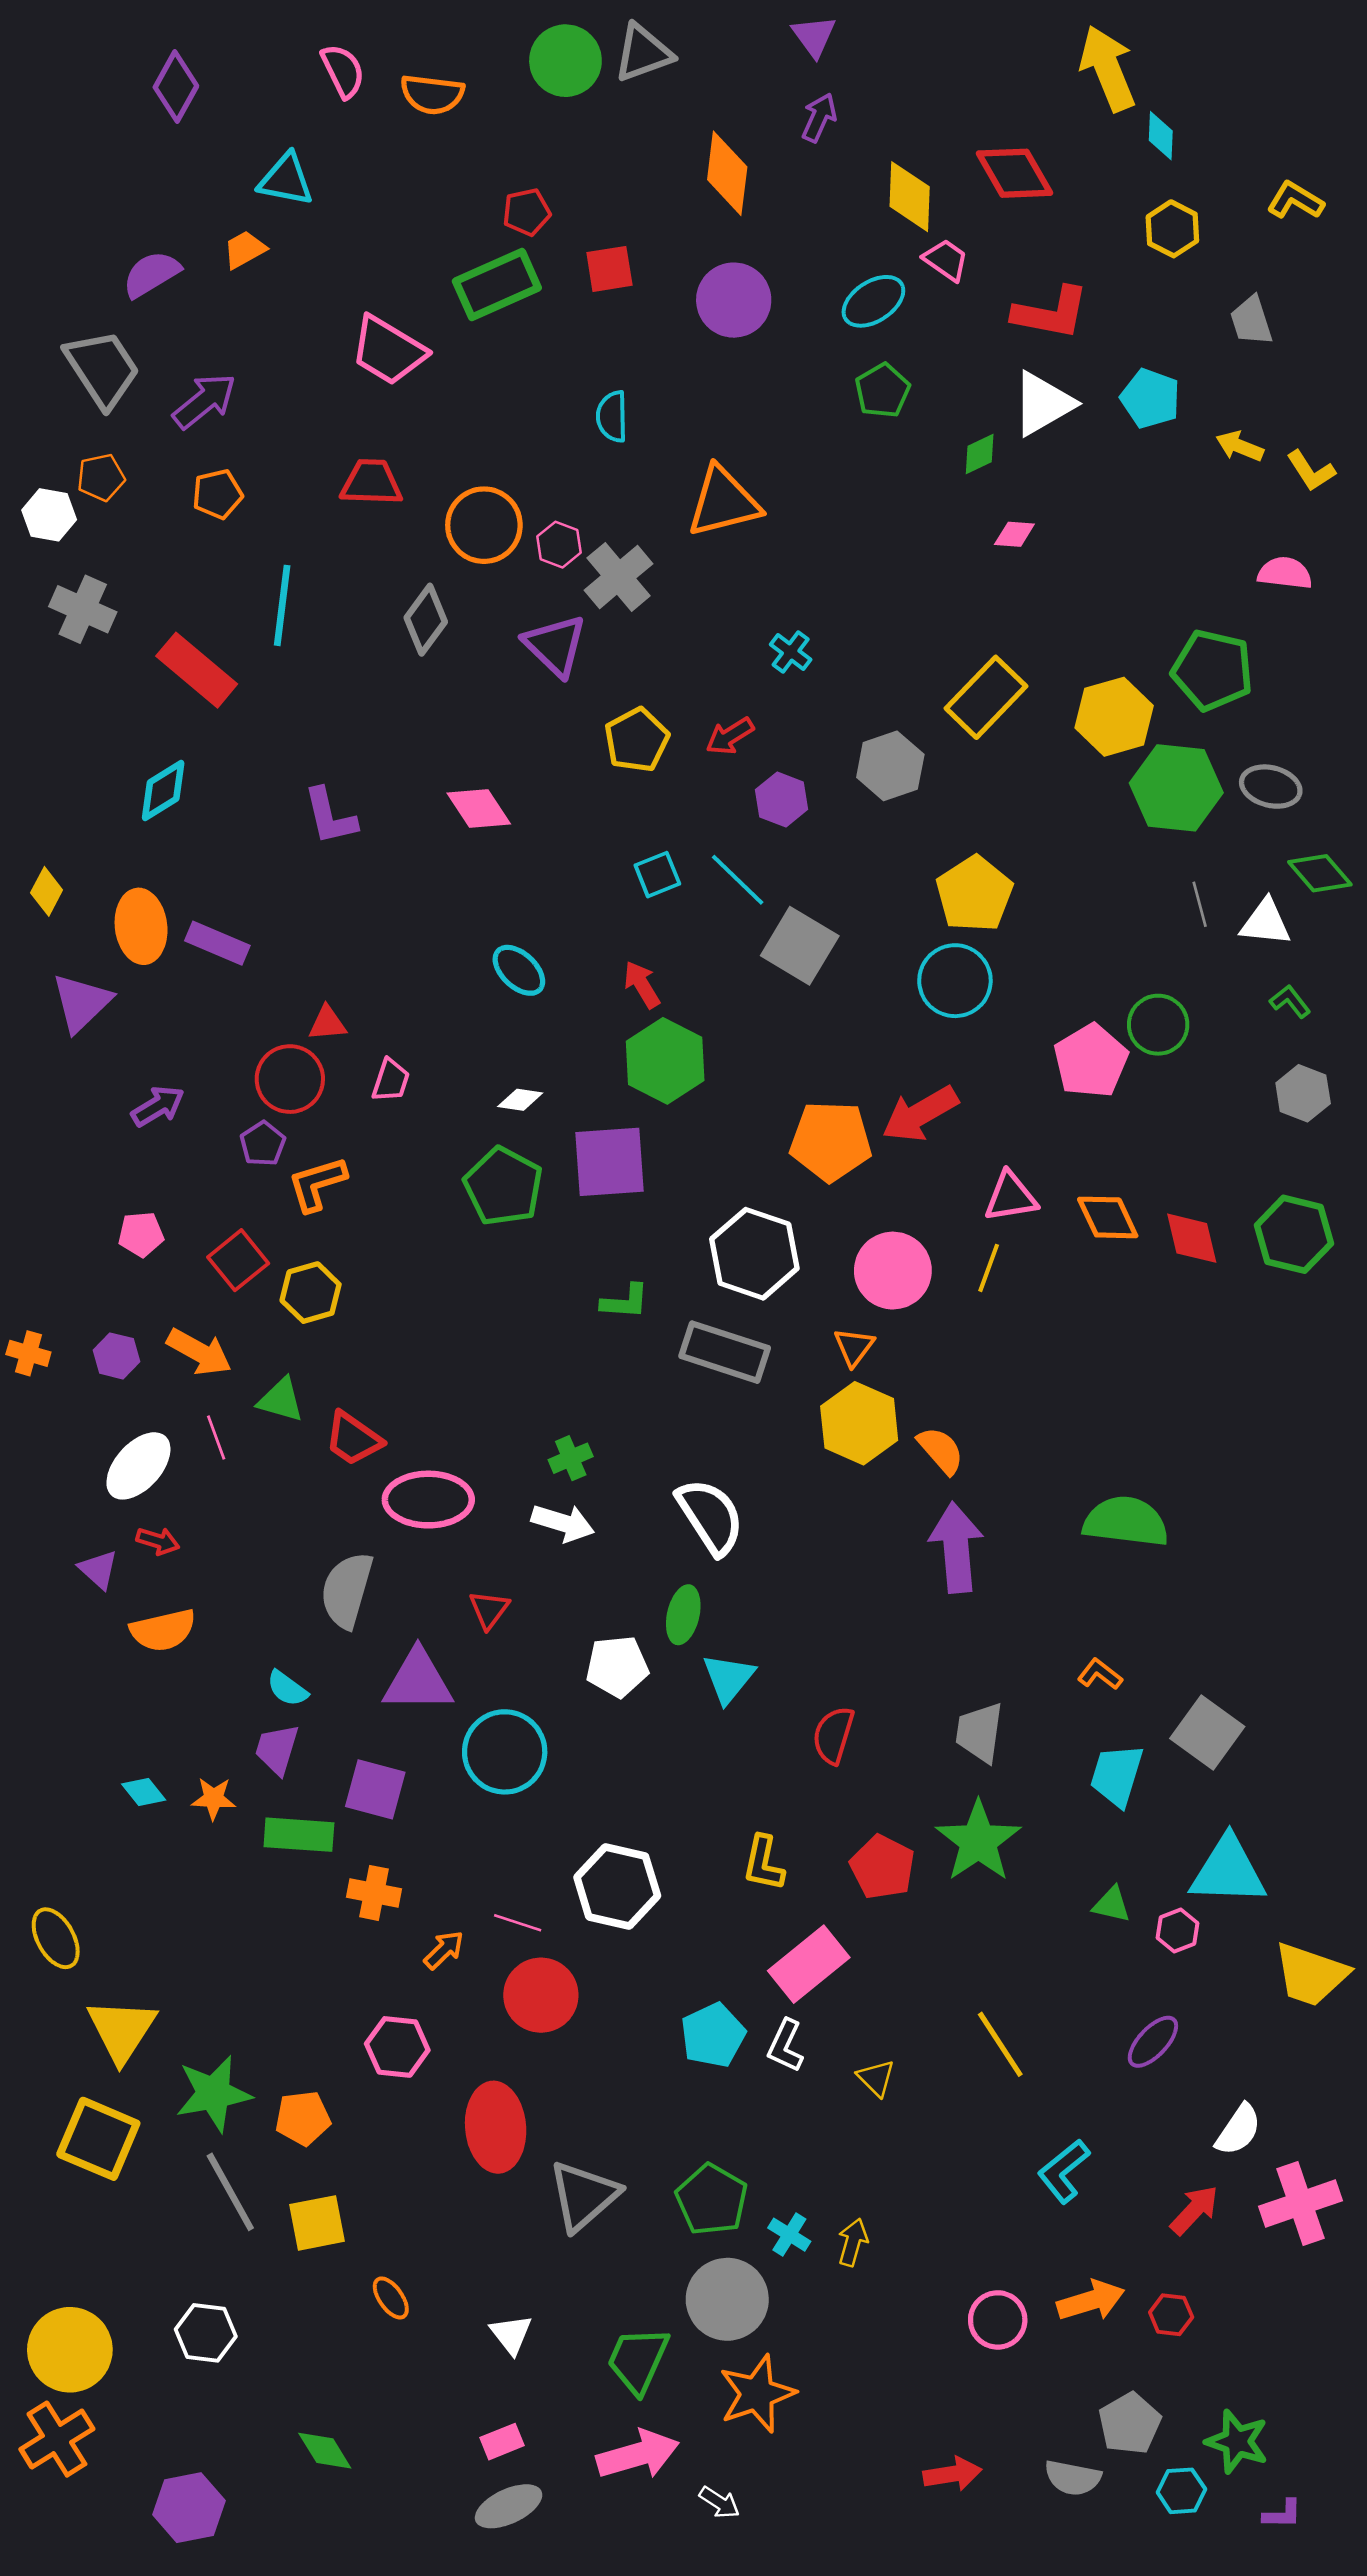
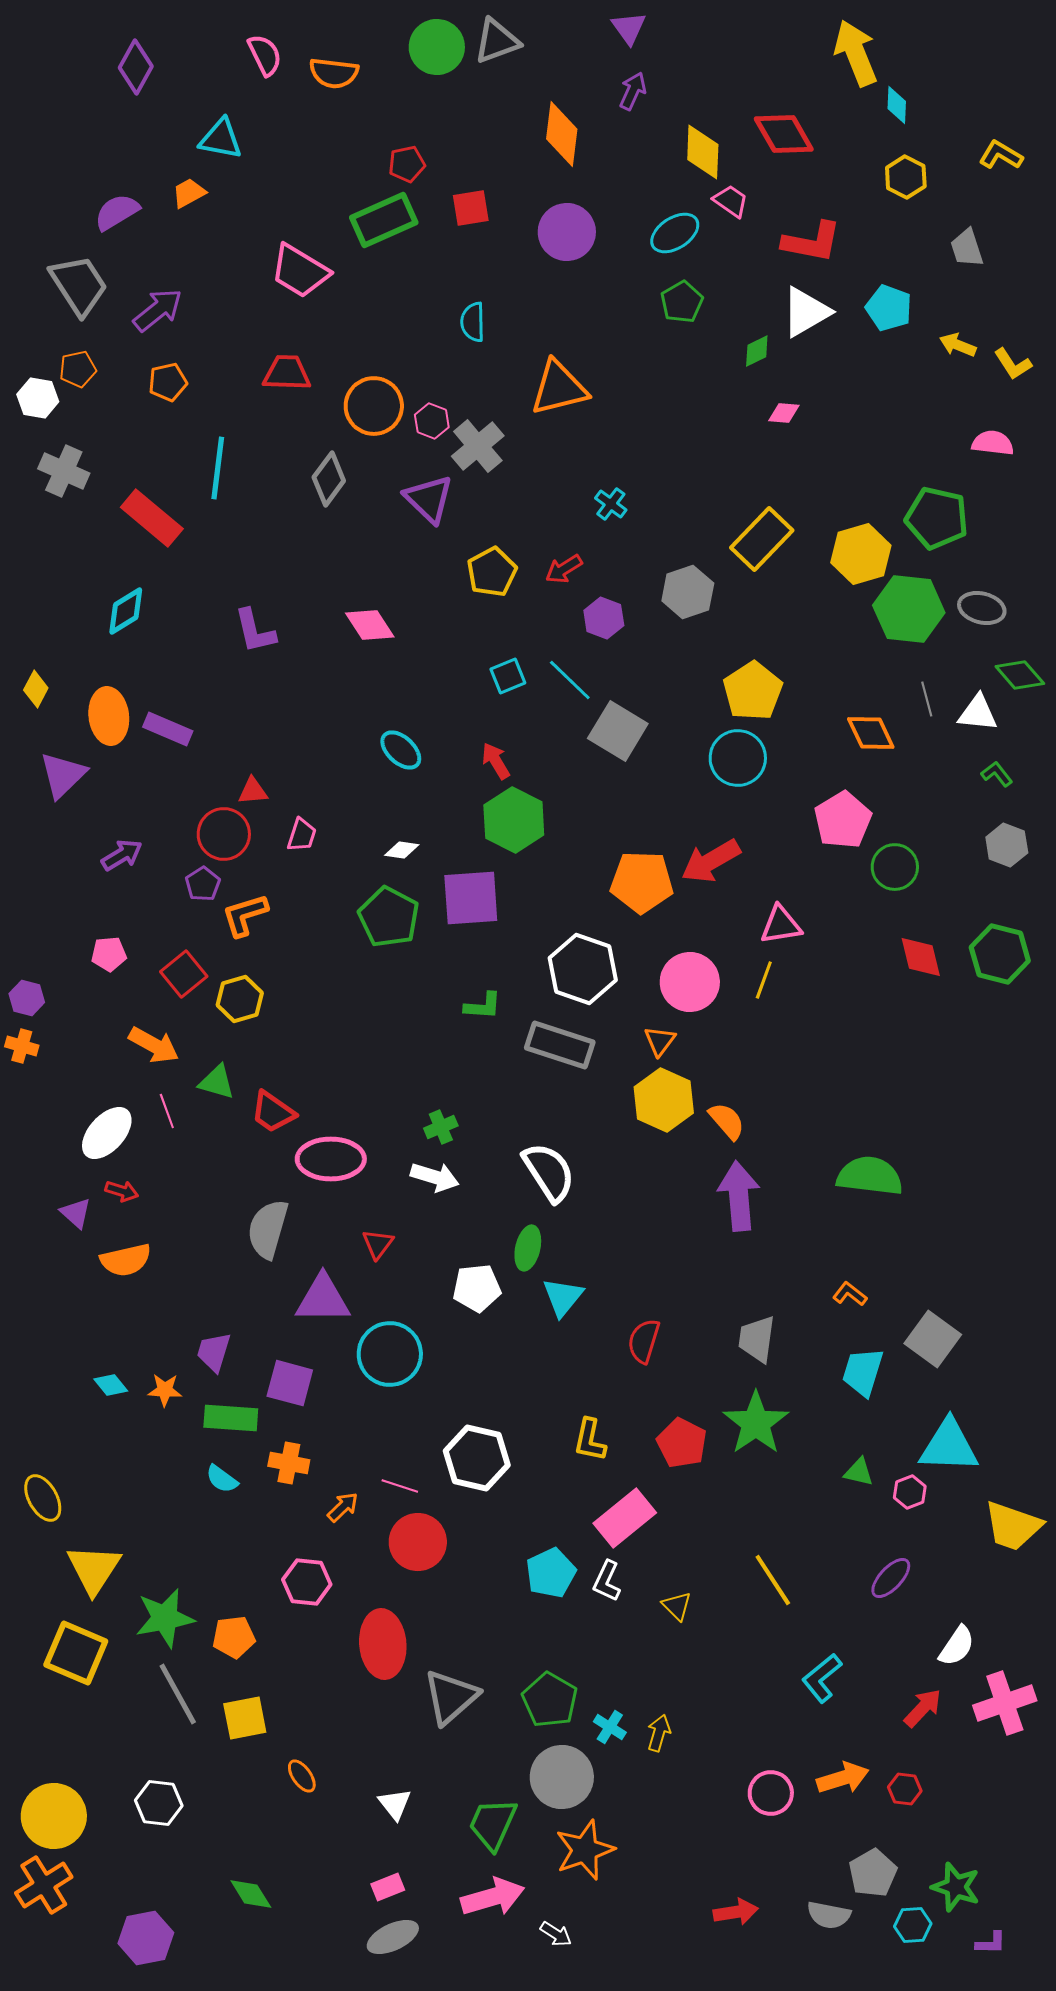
green circle: (1158, 1025) -> (895, 867), moved
orange diamond: (1108, 1217) -> (871, 733), moved
purple hexagon: (116, 1356) -> (27, 998), moved
cyan semicircle: (287, 1688) -> (222, 1479), moved

